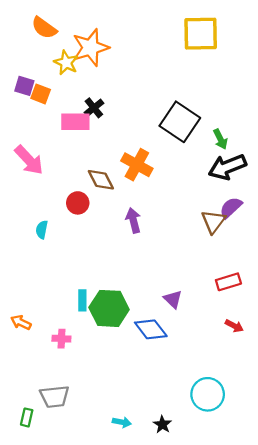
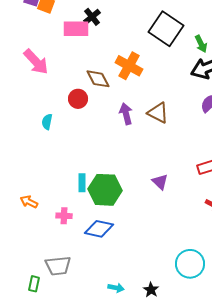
brown triangle: (213, 222) -> (158, 113), moved, turned -40
blue diamond: (151, 329) -> (99, 229), moved, turned -40

